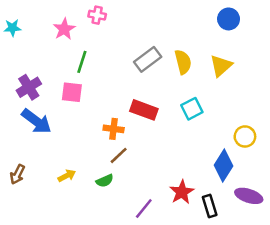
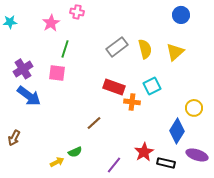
orange cross: (114, 129) -> (132, 102), moved
yellow arrow: (67, 176) -> (57, 162), moved
green semicircle: (105, 181) -> (75, 152), moved
black rectangle: (210, 206) -> (166, 163), turned -60

